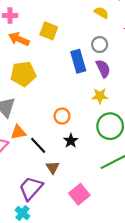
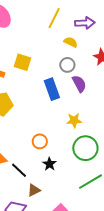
gray circle: (100, 45) -> (67, 65), moved
purple semicircle: (103, 69) -> (79, 84), moved
brown triangle: (53, 167) -> (34, 190), turned 40

